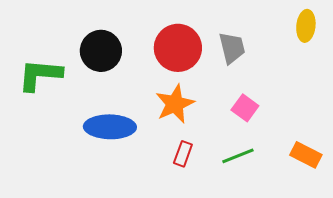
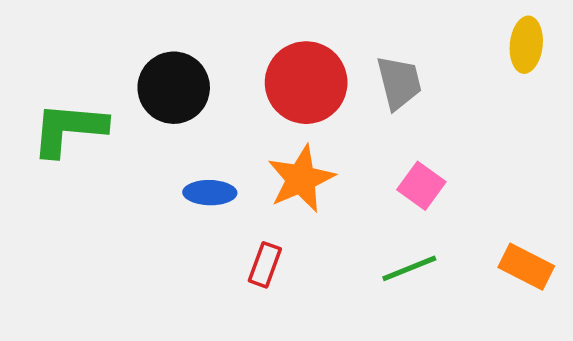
blue ellipse: (110, 127) -> (210, 193), moved, size x0.6
red rectangle: (183, 154) -> (265, 265), moved

